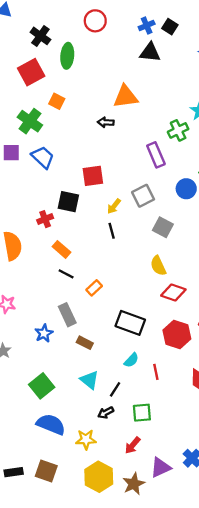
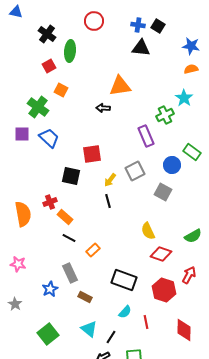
blue cross: (147, 25) -> (138, 25), turned 32
red square: (31, 72) -> (49, 66), moved, size x0.6
red cross: (45, 219) -> (50, 202), moved
gray square: (163, 227) -> (163, 192), moved

